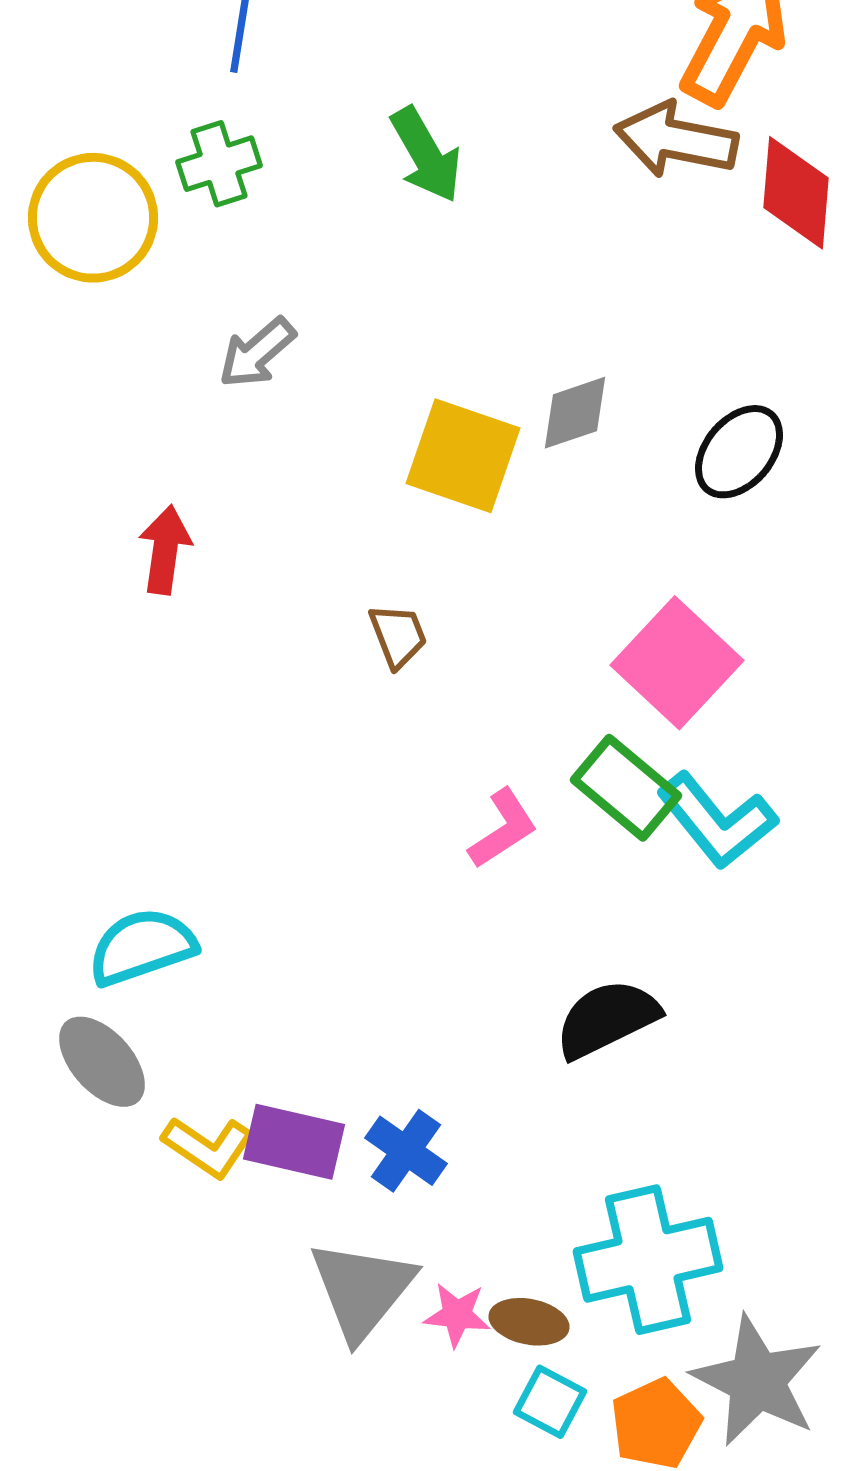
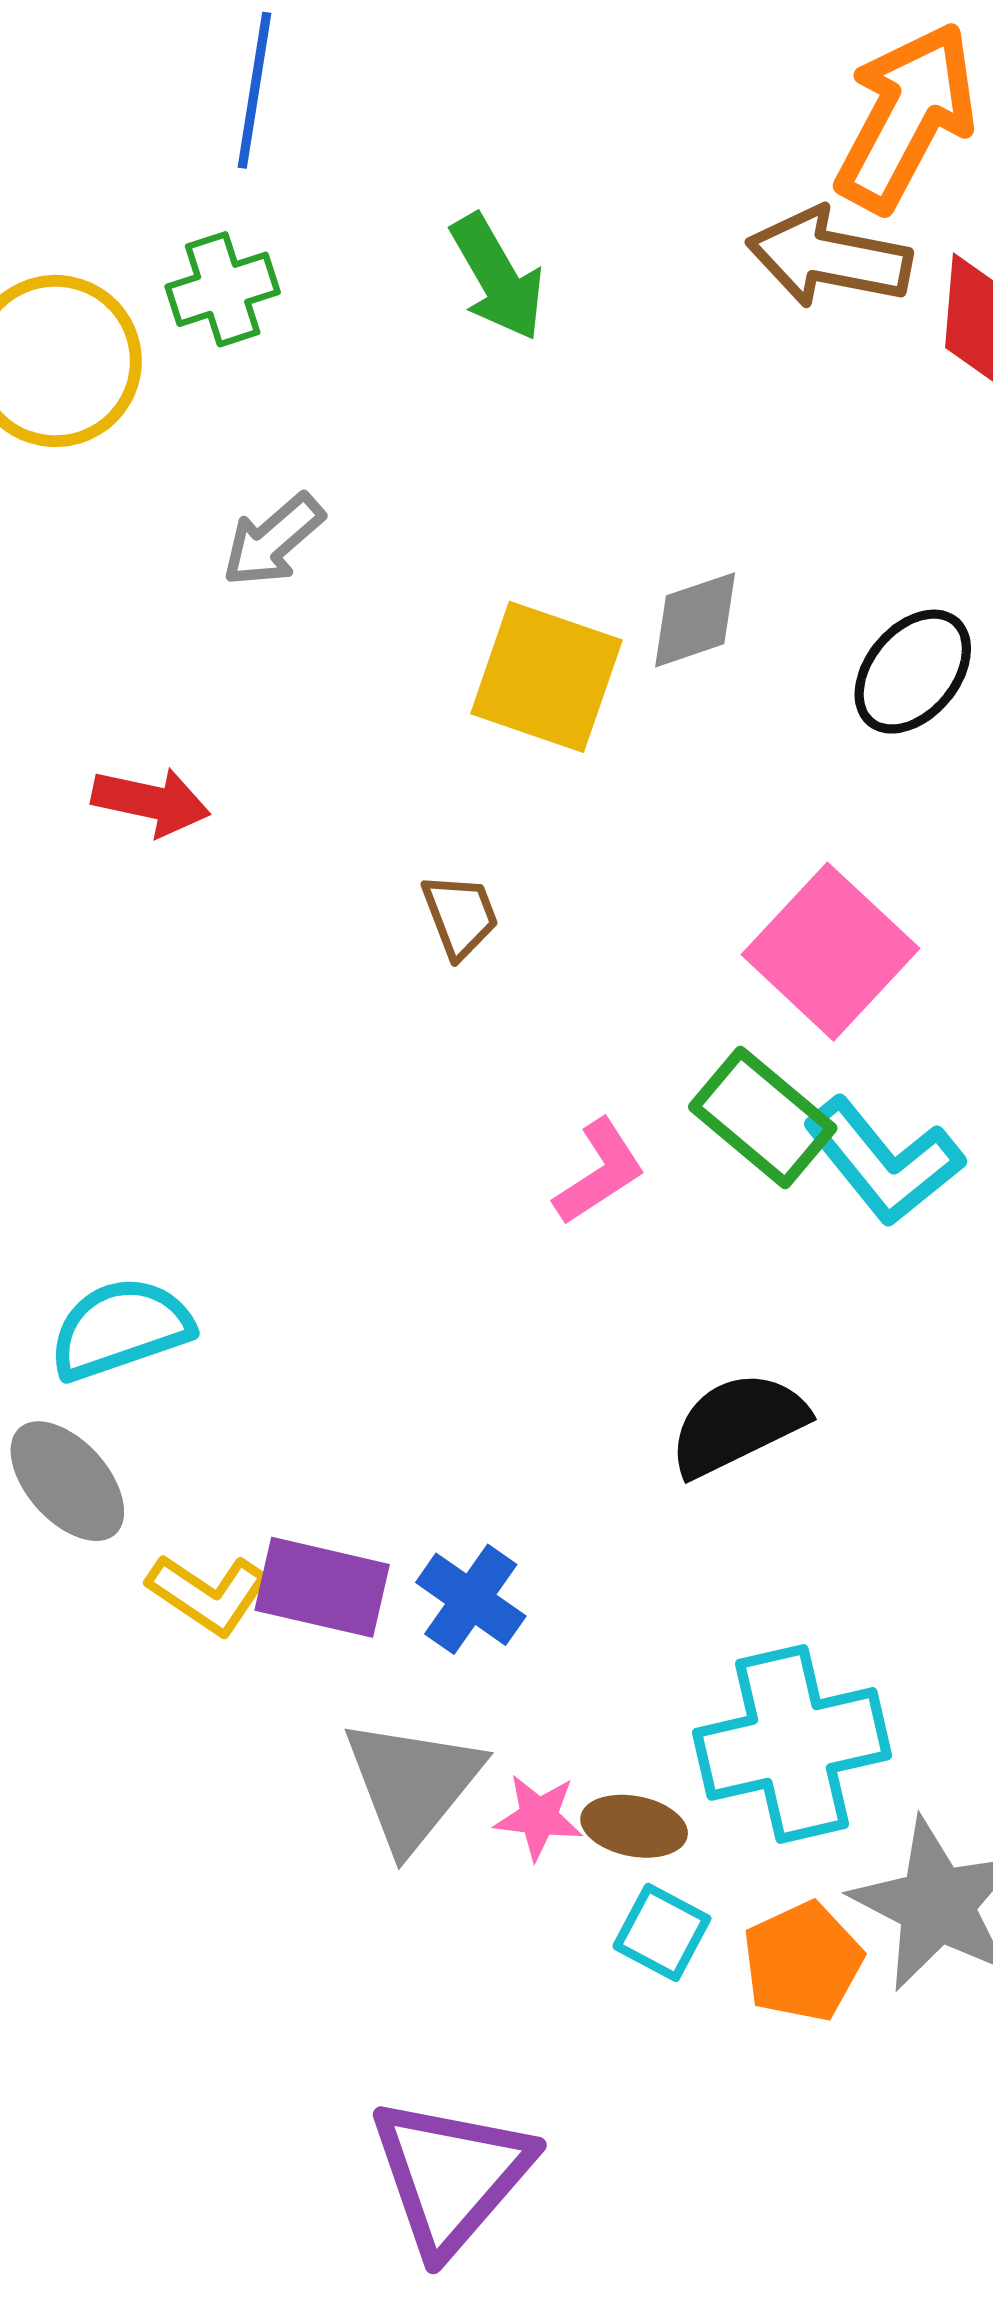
red arrow: (165, 550) -> (151, 802), turned 94

